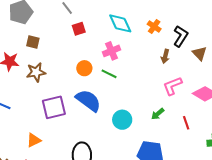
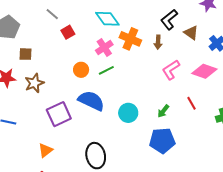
orange cross: (154, 27) -> (130, 39), moved, size x1.5
black L-shape: (181, 36) -> (169, 20), turned -150
green line: (109, 74) -> (106, 70), turned -42
green arrow: (158, 114) -> (163, 111), moved

